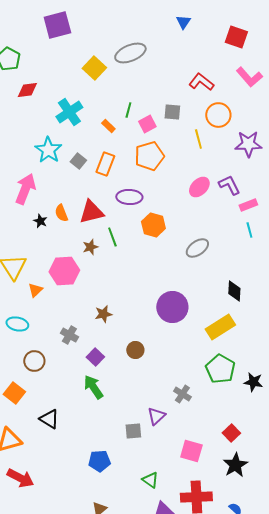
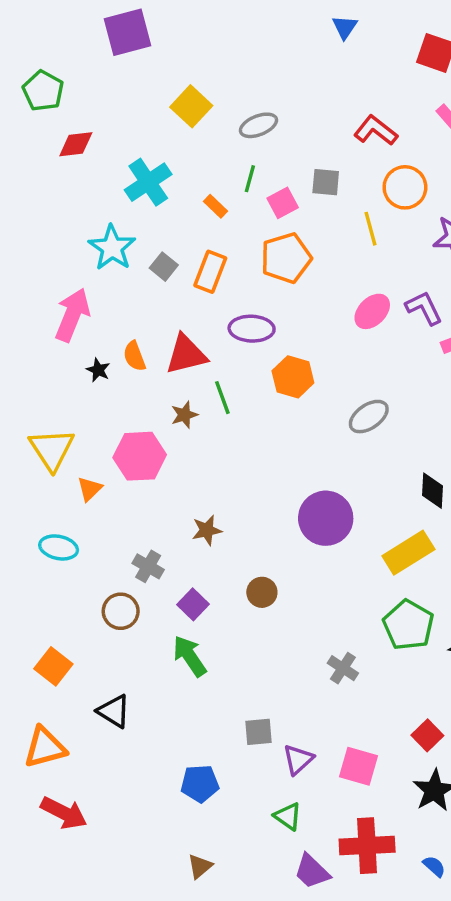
gray ellipse: (130, 53) -> (258, 125), moved, size x0.7
brown circle: (34, 361) -> (121, 611), moved
purple triangle: (156, 416) -> (298, 759), moved

